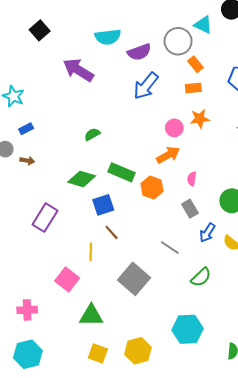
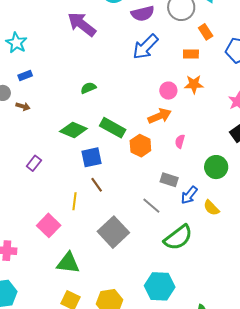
orange rectangle: (195, 64) -> (206, 32), moved
gray rectangle: (190, 209) -> (169, 180), moved, turned -48
purple rectangle: (45, 218) -> (34, 163), size x0.6
green semicircle: (201, 277) -> (178, 238), size x1.4

